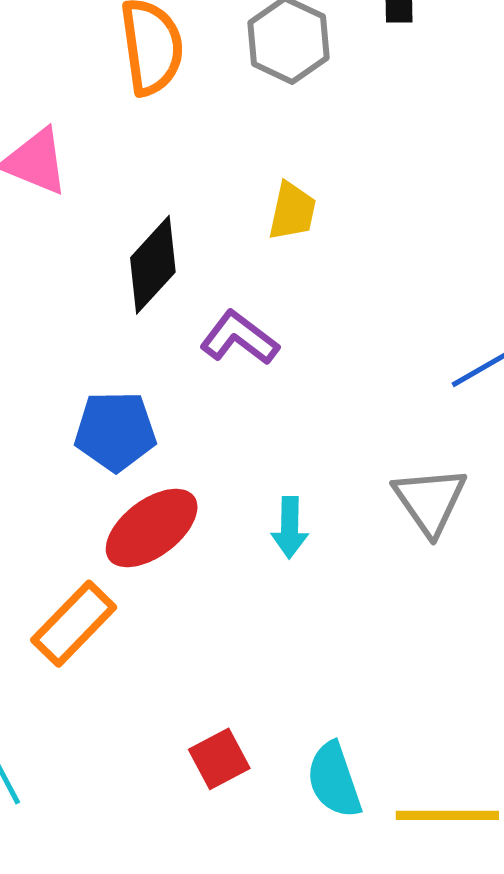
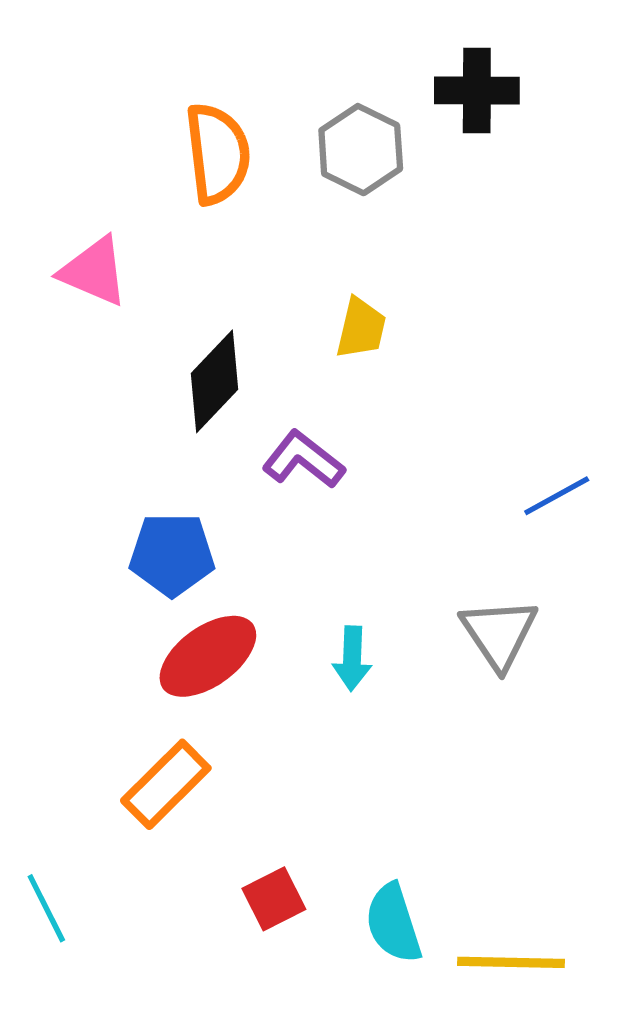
orange rectangle: (74, 624) -> (166, 784), moved

